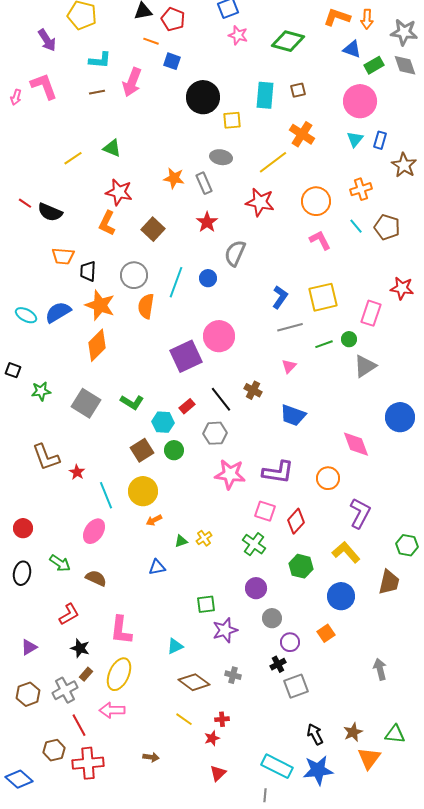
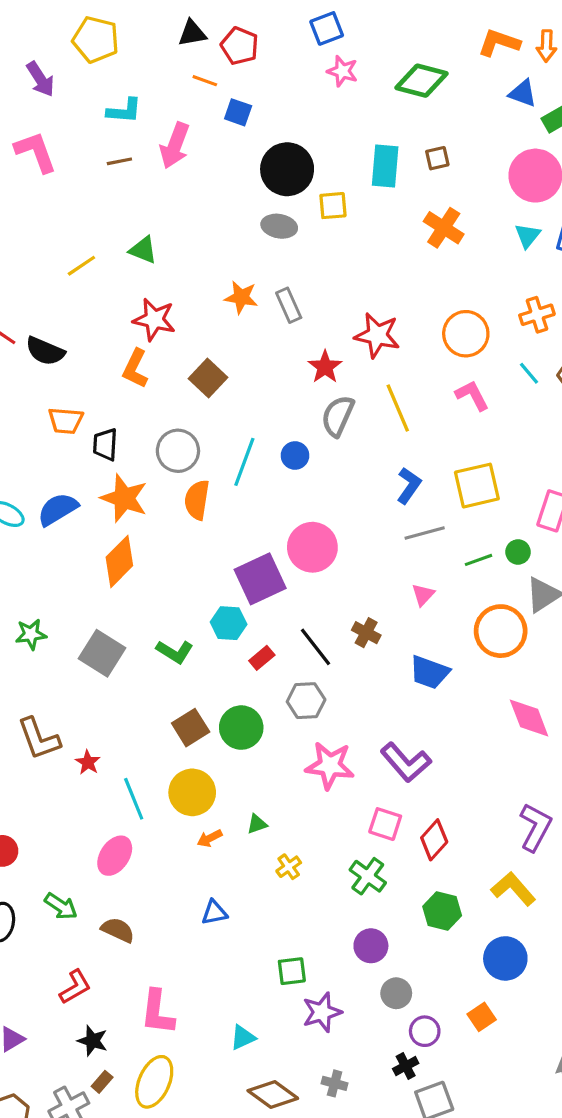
gray ellipse: (221, 157) -> (279, 226), moved
yellow line: (273, 162) -> (398, 408), moved, turned -76
red star: (207, 222) -> (325, 367), moved
cyan hexagon: (163, 422) -> (229, 623), moved
green circle: (174, 450) -> (241, 728), size x1.4
purple L-shape: (278, 472) -> (406, 762), turned 40
orange circle: (328, 478) -> (501, 631), moved, size x1.4
green triangle: (181, 541) -> (257, 824), moved

